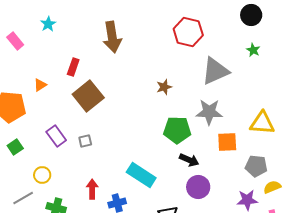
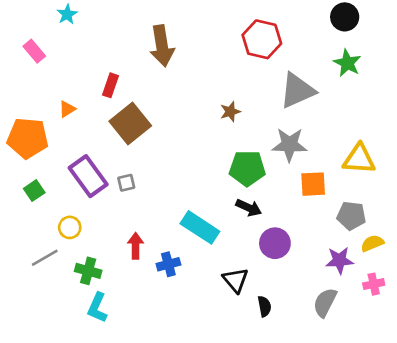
cyan star: (48, 24) -> (67, 14), moved
green star: (253, 50) -> (347, 63), size x1.5
purple rectangle: (56, 136) -> (88, 176), size x1.4
black arrow: (189, 160) -> (249, 208), moved

